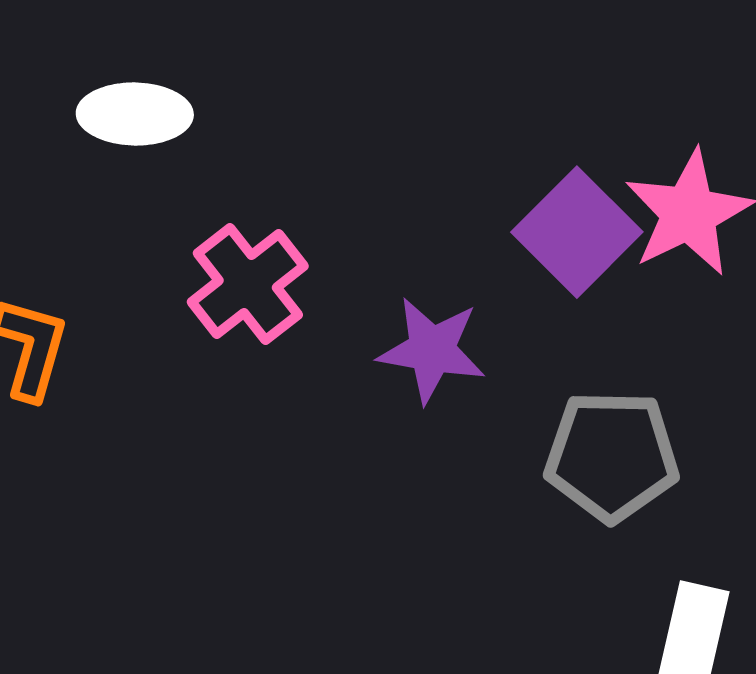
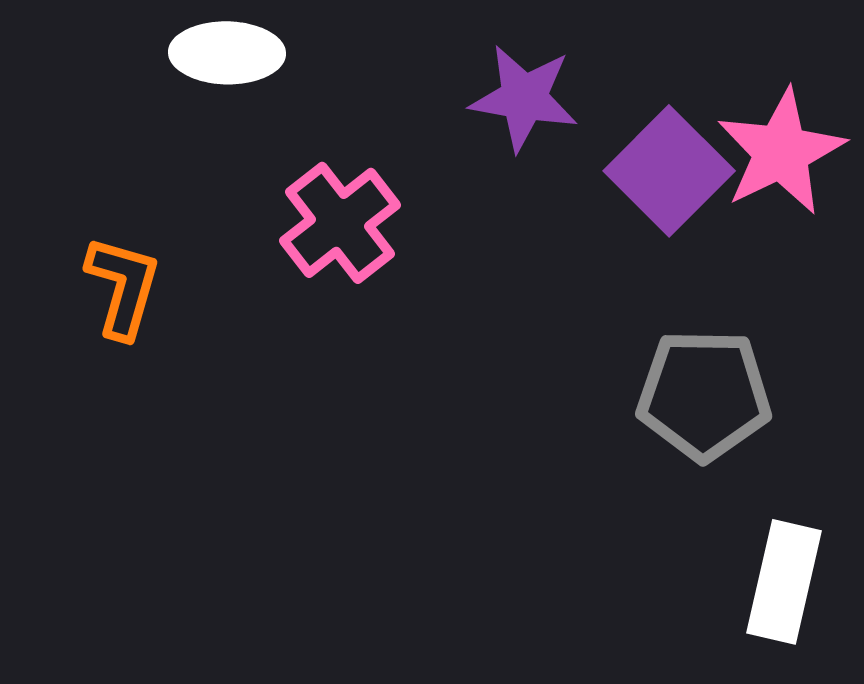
purple star: (432, 350) -> (524, 98), moved

